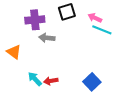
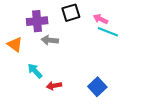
orange triangle: (14, 52) -> (15, 44), moved
cyan arrow: (35, 79) -> (35, 71), moved

